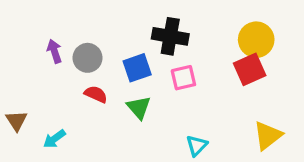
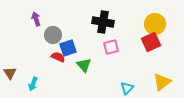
purple arrow: (54, 51) -> (36, 19), moved
blue square: (137, 68) -> (68, 48), moved
cyan arrow: (54, 139) -> (33, 84), turned -32
cyan triangle: (197, 145) -> (127, 88), moved

